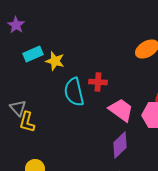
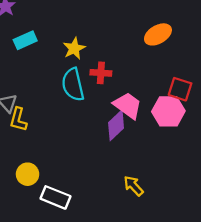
yellow star: (55, 61) -> (74, 48), moved, turned 30
purple diamond: (120, 145) -> (116, 125), moved

